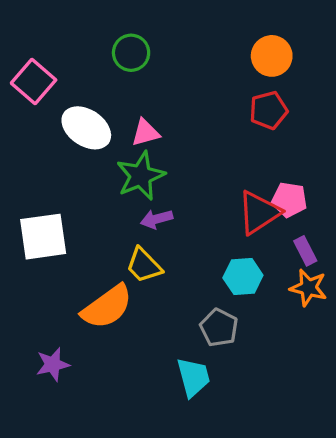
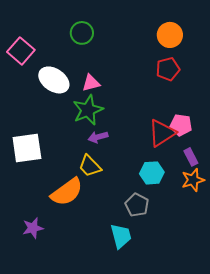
orange star: (308, 288) -> (193, 180), turned -30

